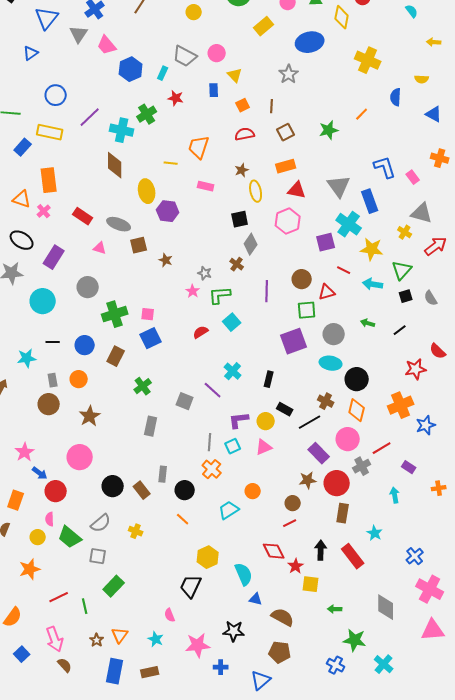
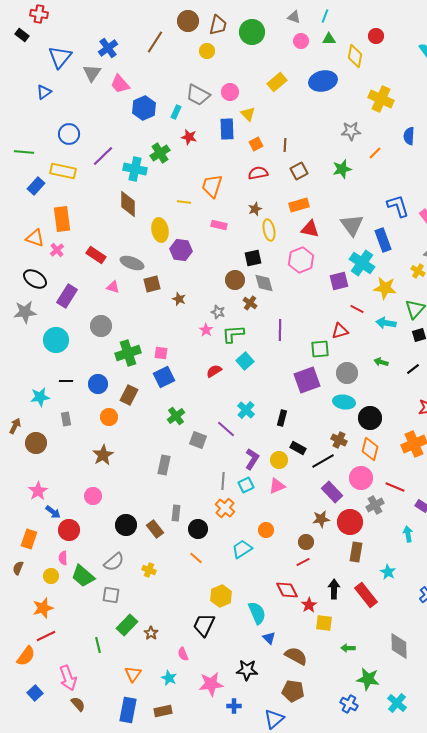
yellow rectangle: (264, 26) -> (277, 82), moved
gray star: (289, 74) -> (351, 131), moved, turned 30
blue rectangle: (214, 90) -> (227, 129), size x1.5
gray diamond: (251, 244) -> (264, 283), turned -50
brown circle: (302, 279) -> (235, 280), moved
orange circle: (79, 379) -> (109, 417), moved
green cross: (143, 386) -> (176, 416), moved
brown circle: (49, 404) -> (36, 443), moved
purple L-shape: (239, 420) -> (252, 459), turned 130
red line: (382, 448) -> (395, 487), turned 54
pink circle: (80, 457) -> (93, 496), size x0.7
red line: (59, 597) -> (46, 636), moved
blue triangle: (256, 599) -> (269, 638), turned 32
brown star: (97, 640) -> (151, 633), moved

